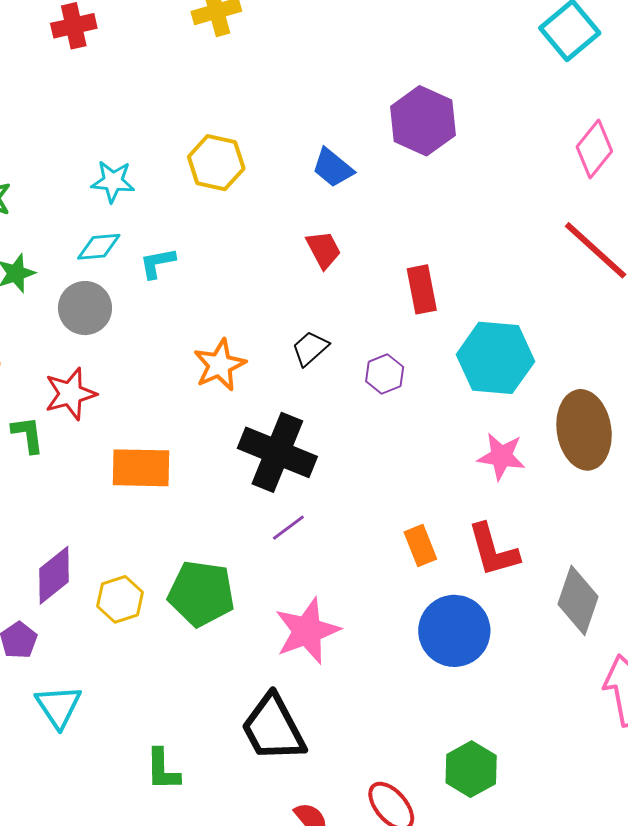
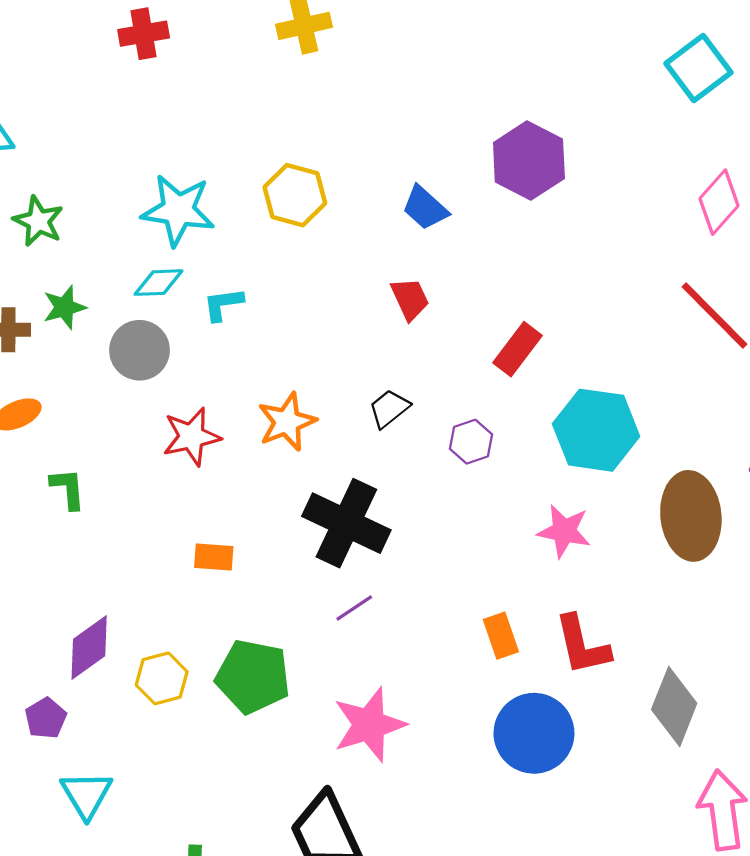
cyan star: (113, 181) -> (178, 210), size x1.5
red rectangle: (422, 289) -> (518, 349), turned 45
red star: (70, 394) -> (192, 437), moved
pink star: (501, 456) -> (564, 531), moved
orange rectangle: (141, 468) -> (214, 557), moved, size x0.6

